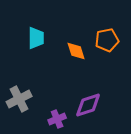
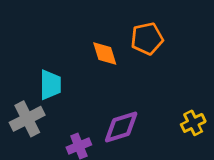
cyan trapezoid: (36, 38) -> (50, 85), moved

